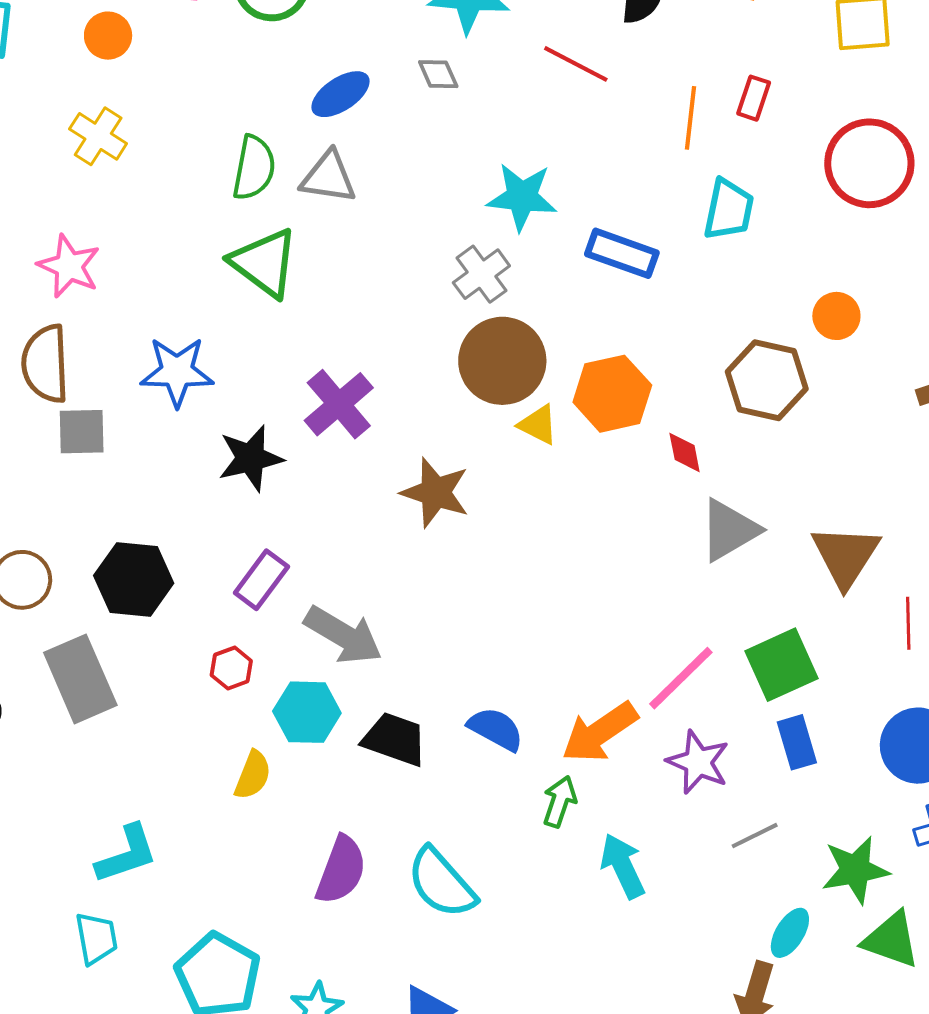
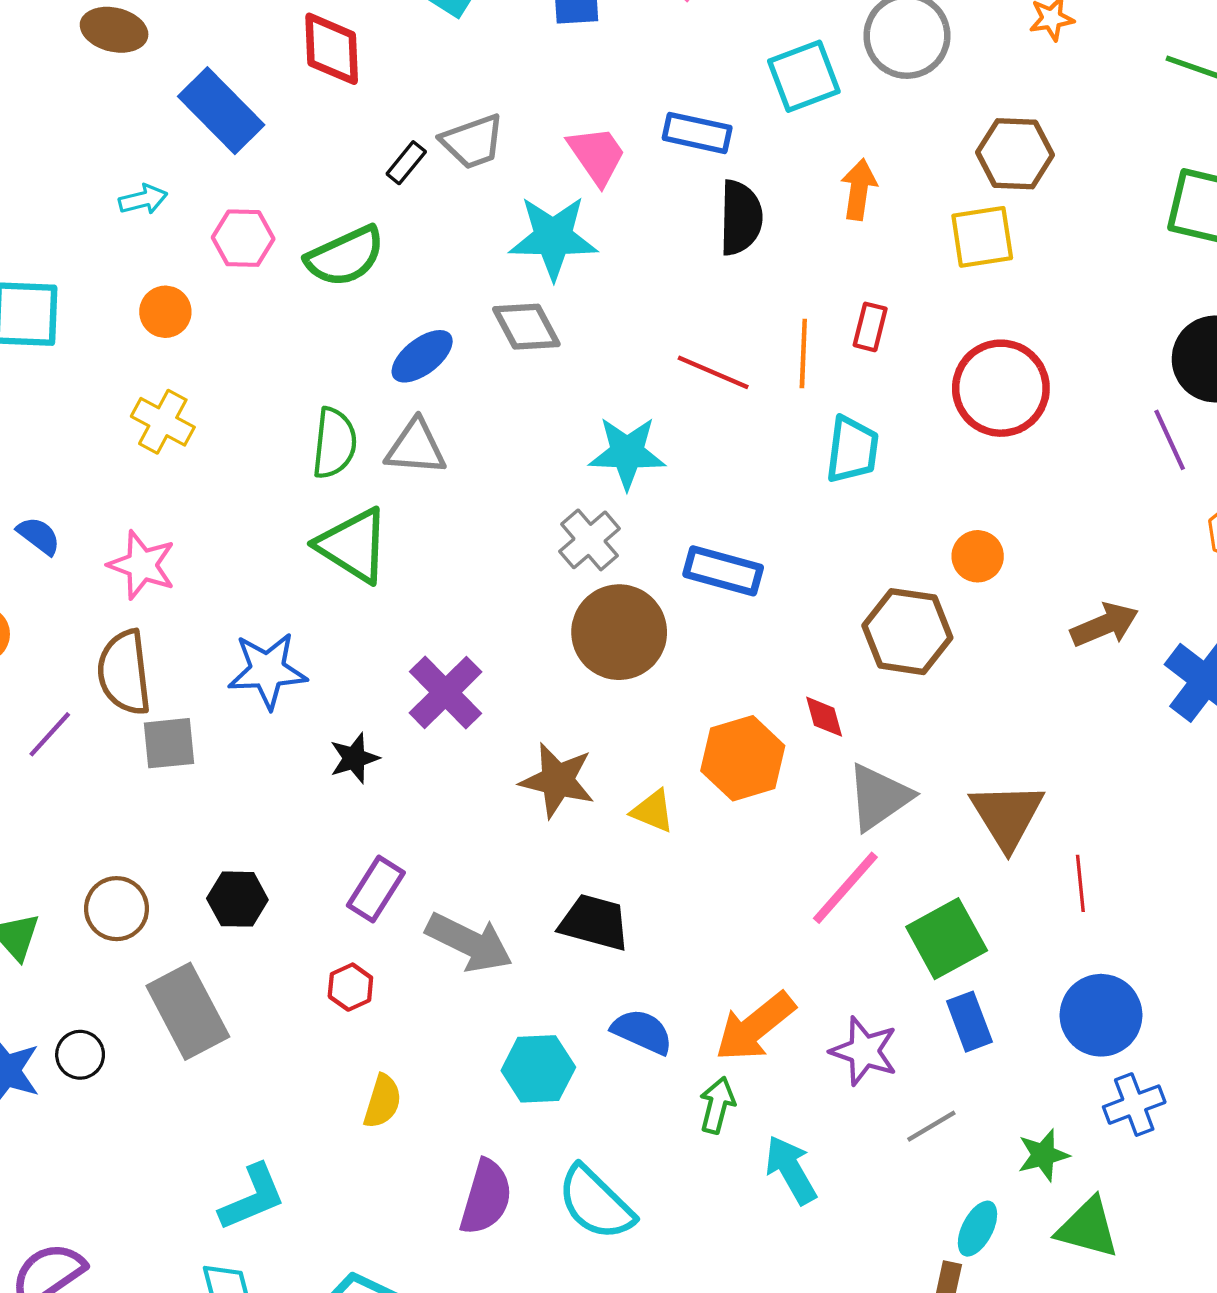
red line: (576, 64) -> (713, 372), moved
gray diamond: (438, 74) -> (526, 327), size x1.5
blue rectangle: (622, 253) -> (723, 571), moved
orange hexagon: (612, 394) -> (743, 758), moved
yellow triangle: (538, 425) -> (653, 811), moved
black star: (251, 458) -> (354, 758), size x0.7
black hexagon: (134, 579) -> (237, 899), size x0.7
pink line: (681, 678) -> (845, 888), moved
cyan hexagon: (307, 712) -> (538, 1069), moved
black trapezoid: (395, 739) -> (594, 922), moved
green star: (855, 870) -> (1043, 1155), size x0.7

